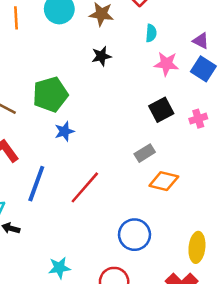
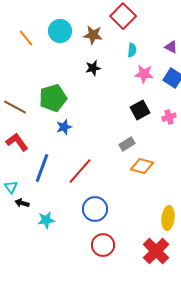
orange line: (16, 18) -> (26, 38), turned -36
purple triangle: (201, 41) -> (171, 47), moved
blue circle: (134, 235) -> (95, 209), moved
cyan star: (59, 268) -> (46, 220), moved

